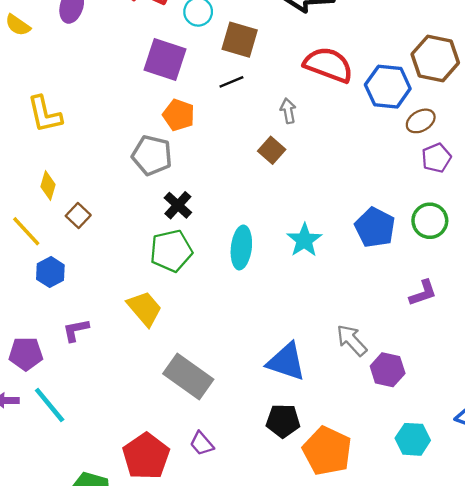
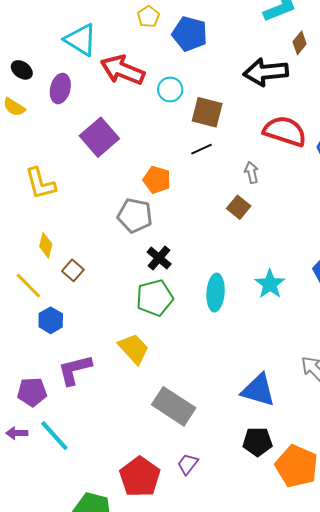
purple square: (165, 59) -> (99, 137), moved, turned 33
purple L-shape: (76, 330) -> (75, 370), size x1.5
purple trapezoid: (202, 444) -> (188, 464), turned 80

